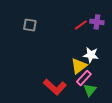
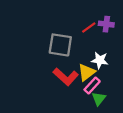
gray square: (30, 25) -> (60, 45), moved, size x1.6
red L-shape: (55, 87) -> (66, 77), moved

